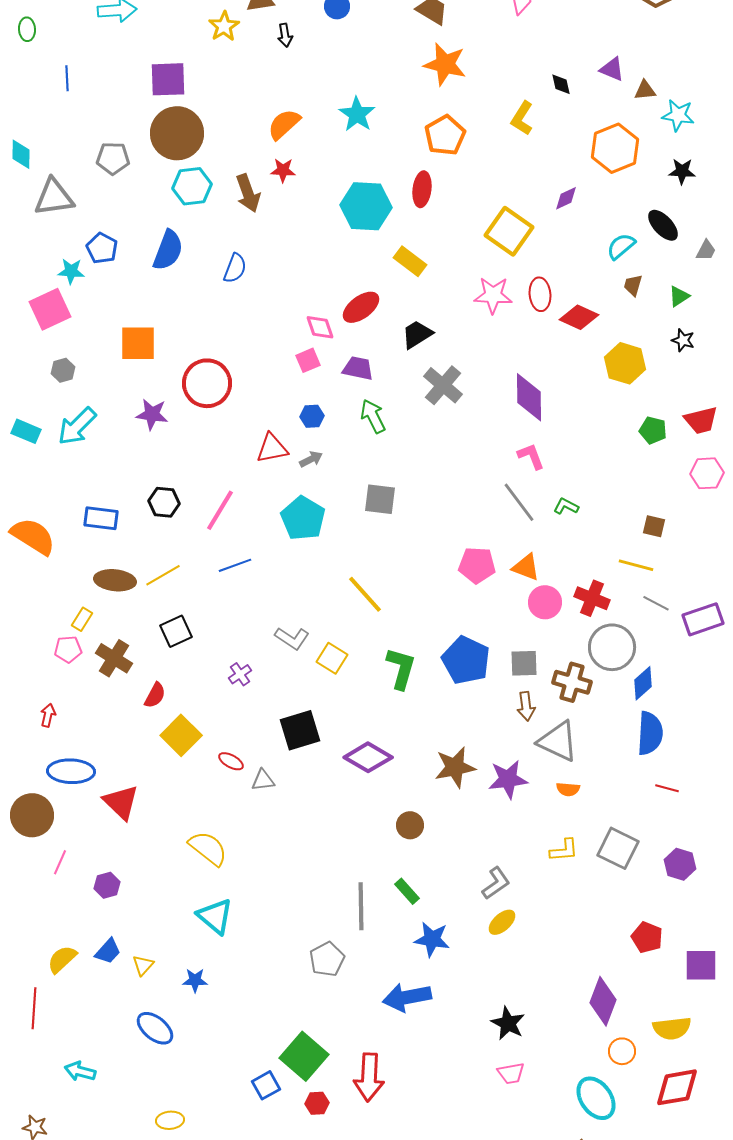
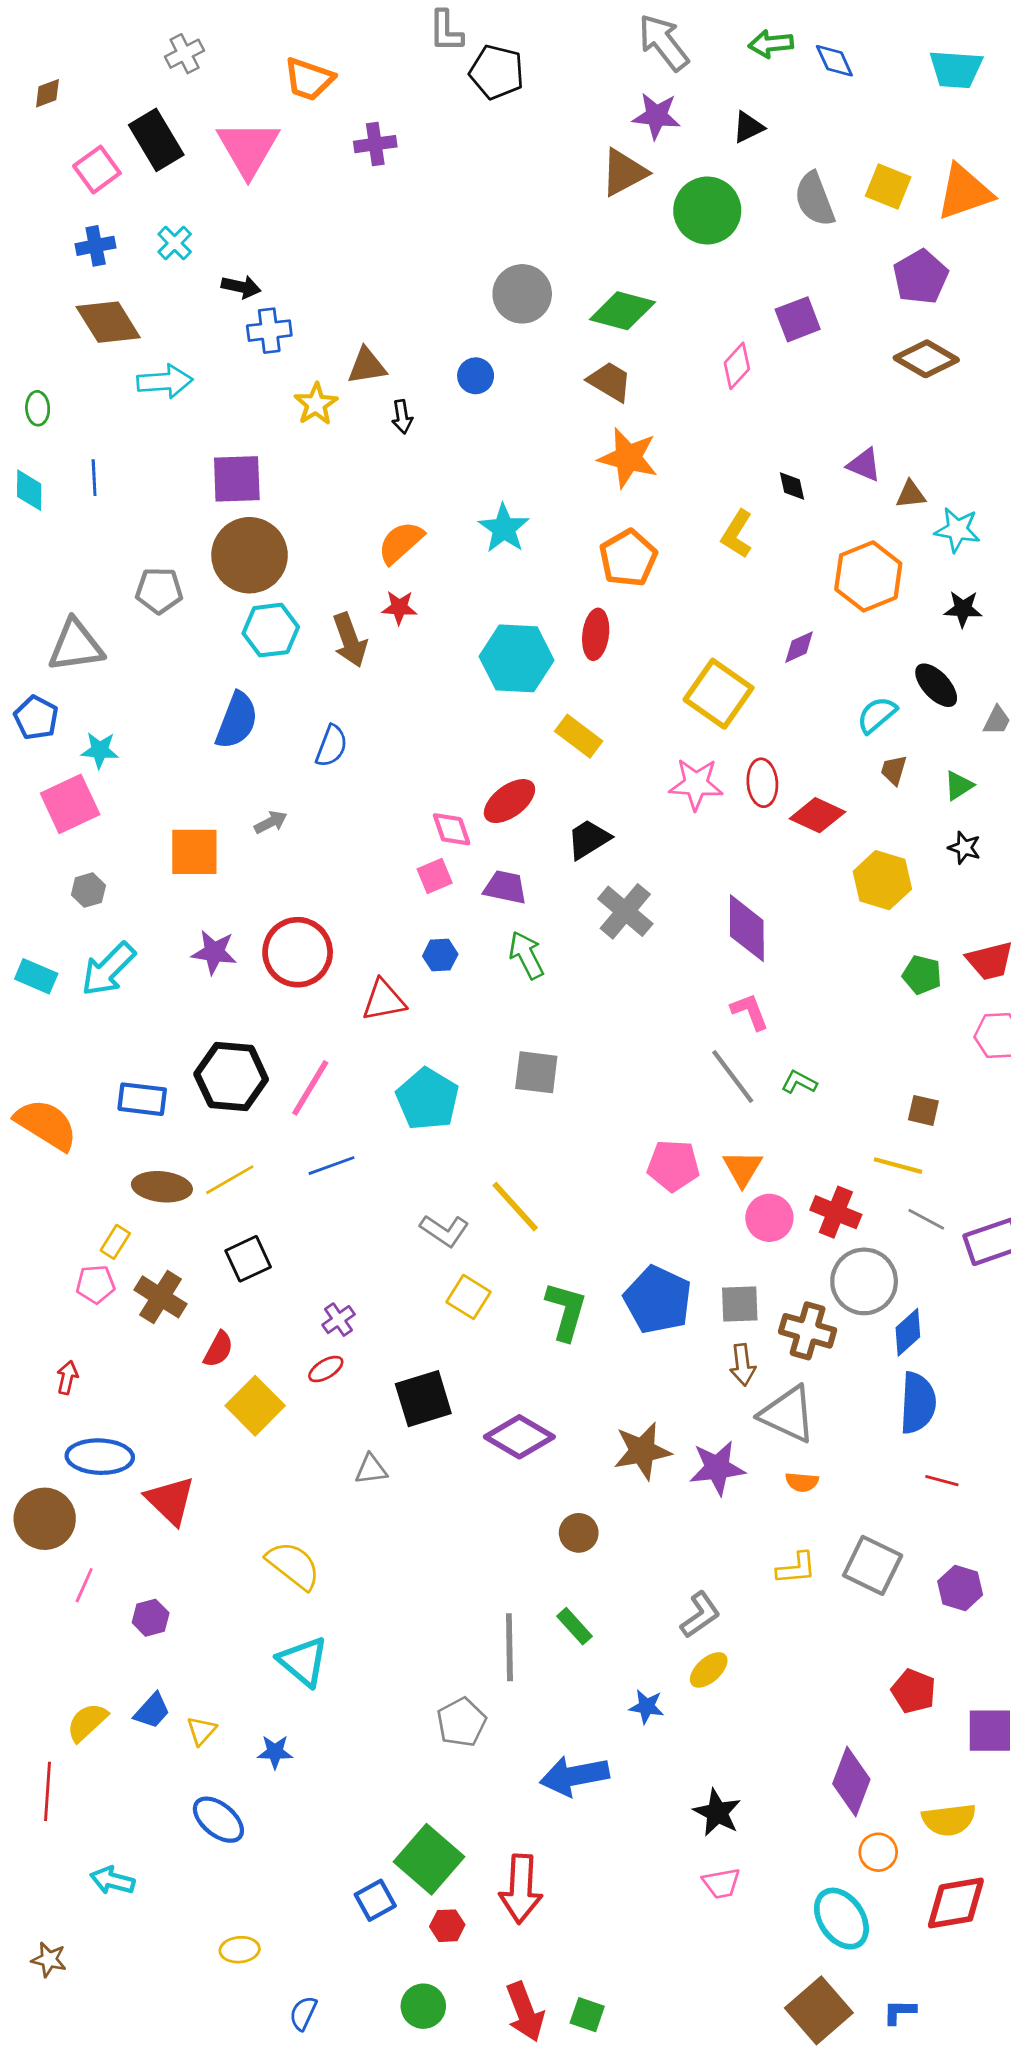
cyan diamond: (21, 154) -> (29, 490), moved
blue pentagon: (102, 248) -> (36, 718), moved
red circle: (207, 383) -> (298, 952), moved
gray arrow: (311, 459) -> (271, 822), moved
black hexagon: (164, 502) -> (231, 1077), size x1.6
orange triangle: (526, 567) -> (743, 1168), turned 40
gray L-shape: (292, 638) -> (444, 1231), moved
red ellipse: (231, 761) -> (326, 1369), moved, turned -60
blue star: (432, 939) -> (647, 1707), moved, size x0.7

